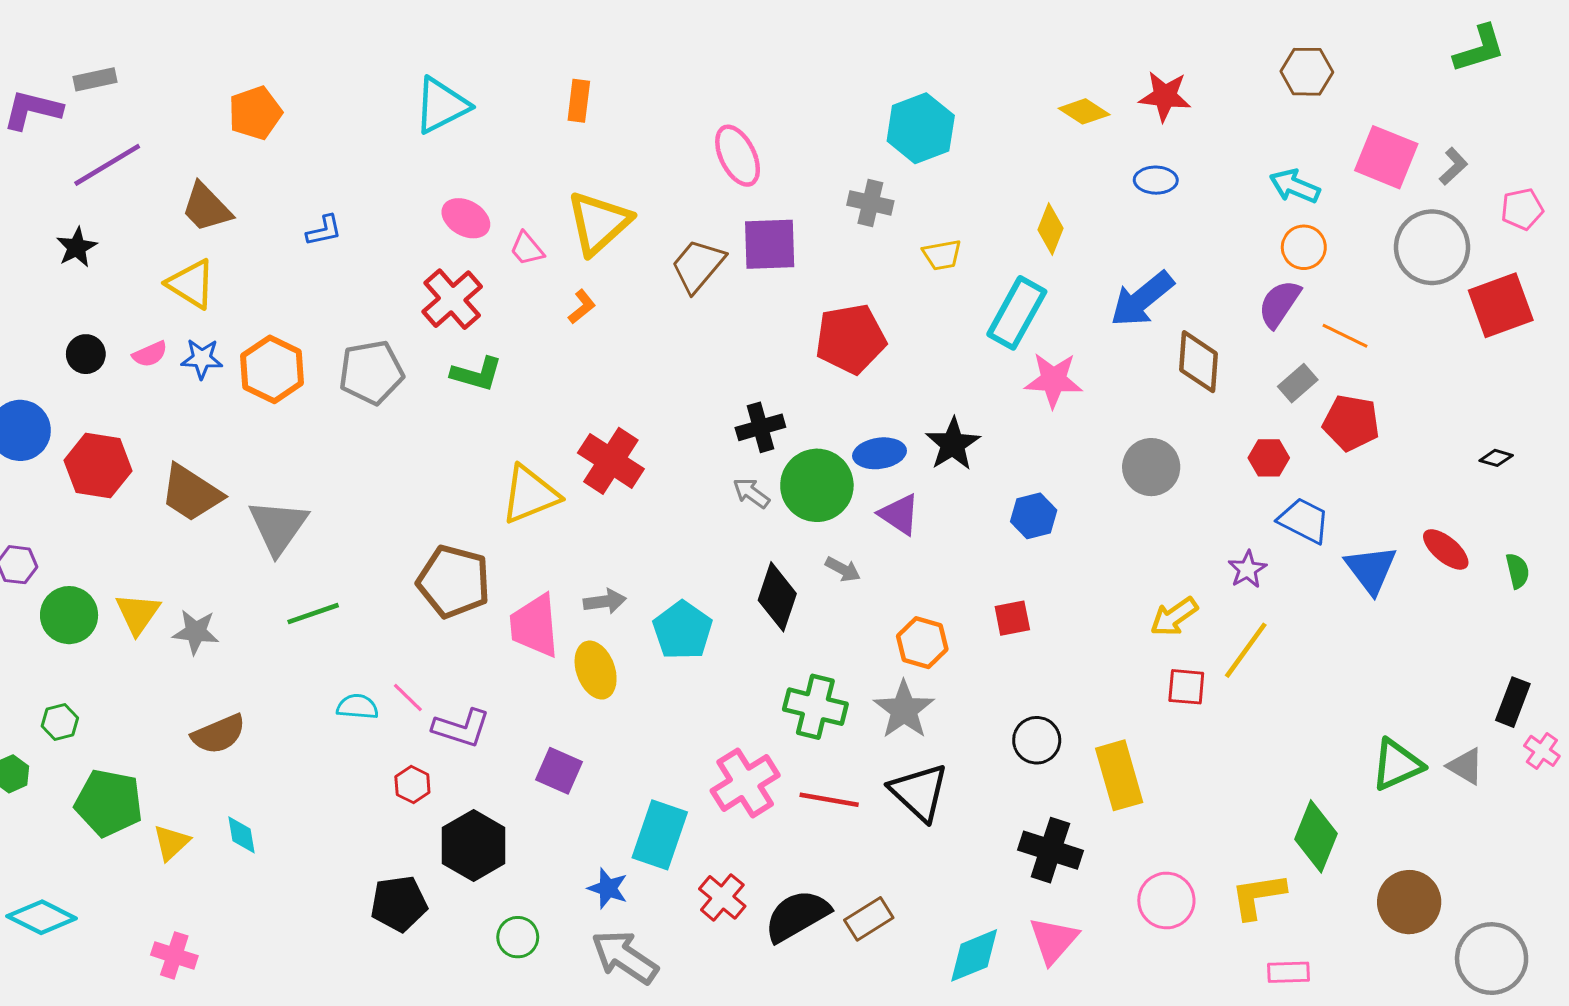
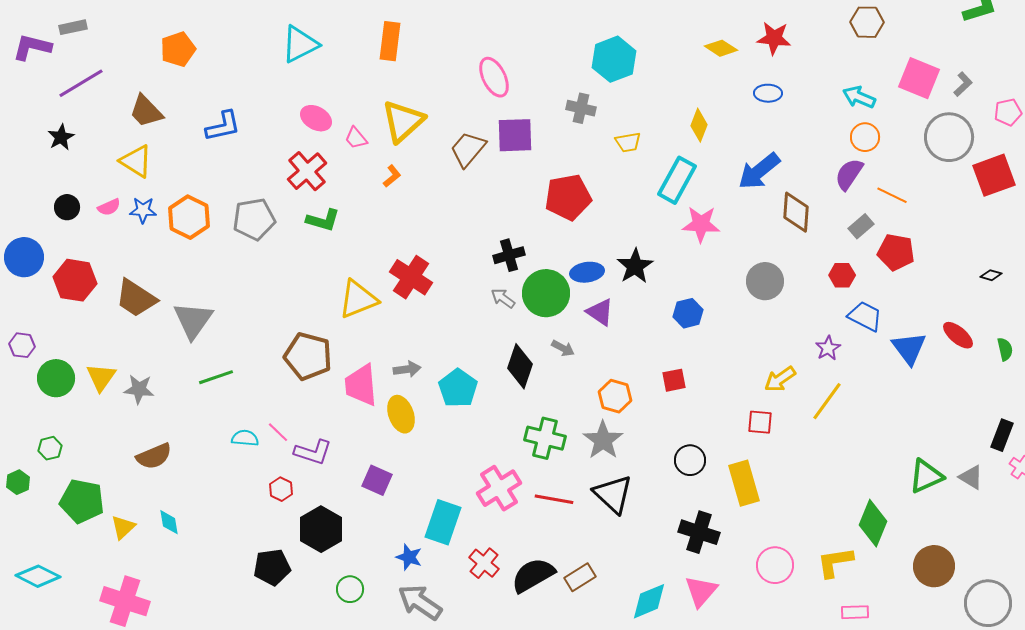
orange rectangle: (579, 101) -> (390, 41), size x1.4
blue L-shape: (324, 230) -> (223, 126), size x1.5
red square: (1186, 687) -> (760, 422), moved
pink cross: (174, 955) -> (125, 601), size x1.6

